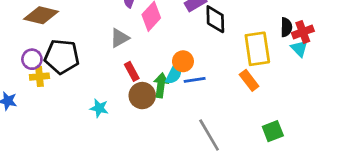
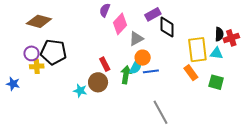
gray triangle: (119, 38) -> (136, 39), moved
cyan triangle: (299, 48) -> (217, 53), moved, turned -40
brown circle: (142, 96) -> (98, 82), moved
green square: (273, 131) -> (216, 82), moved, turned 35

